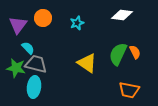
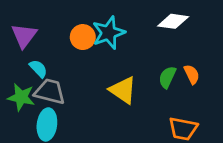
orange circle: (43, 18) -> (83, 37), moved
cyan star: (77, 23) -> (109, 33), size x1.6
green semicircle: (118, 54) -> (167, 77), size x0.7

